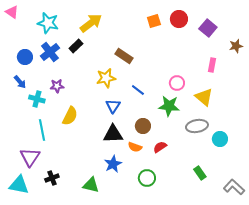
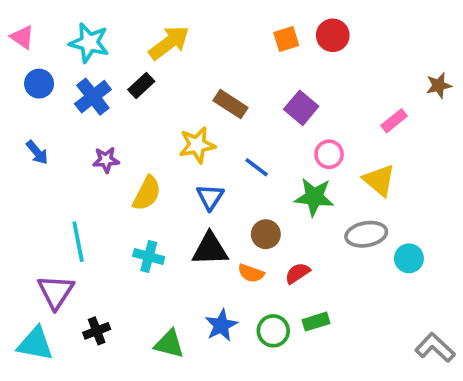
pink triangle: (12, 12) -> (22, 37), moved
purple square: (208, 28) -> (301, 108), moved
blue circle: (25, 57) -> (39, 84), moved
pink rectangle: (212, 65) -> (394, 121), turned 40
cyan cross: (37, 99) -> (149, 256), moved
yellow semicircle: (70, 116) -> (147, 193), moved
blue star: (113, 164) -> (221, 325), moved
green rectangle: (200, 173) -> (316, 322), moved, turned -72

